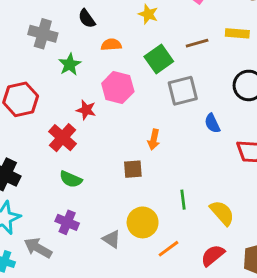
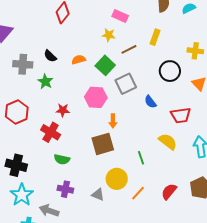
yellow star: (148, 14) -> (109, 35), moved
black semicircle: (87, 19) -> (50, 56), moved
yellow rectangle: (237, 33) -> (155, 37), turned -63
orange semicircle: (111, 45) -> (79, 60), moved
pink hexagon: (118, 88) -> (96, 97), moved
brown square: (133, 169) -> (103, 144), size x1.6
yellow semicircle: (222, 213) -> (168, 141), moved

